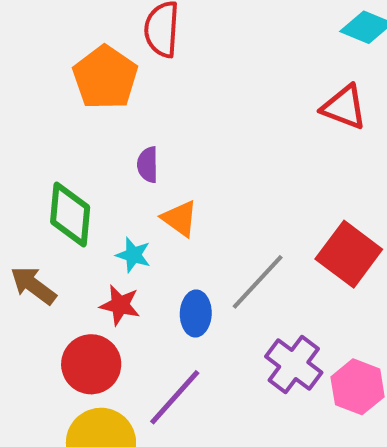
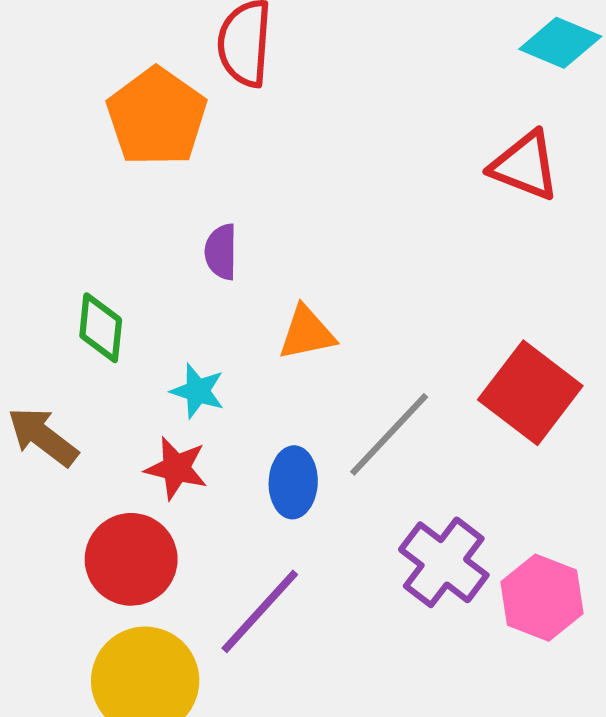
green diamond: (70, 214) -> (101, 328), size x0.7
orange triangle: (180, 218) -> (307, 333), moved, turned -48

